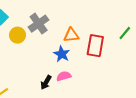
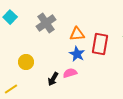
yellow circle: (18, 35) -> (26, 62), moved
blue star: (62, 54) -> (77, 54), moved

